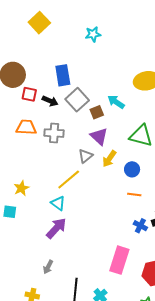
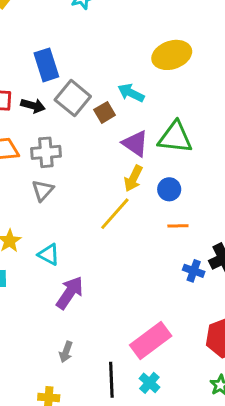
purple triangle: (99, 136) -> (135, 144), moved
gray triangle: (85, 156) -> (43, 190), moved
yellow line: (69, 180) -> (115, 214), moved
cyan triangle: (58, 203) -> (49, 254), moved
pink rectangle: (119, 260) -> (151, 341), moved, turned 44

